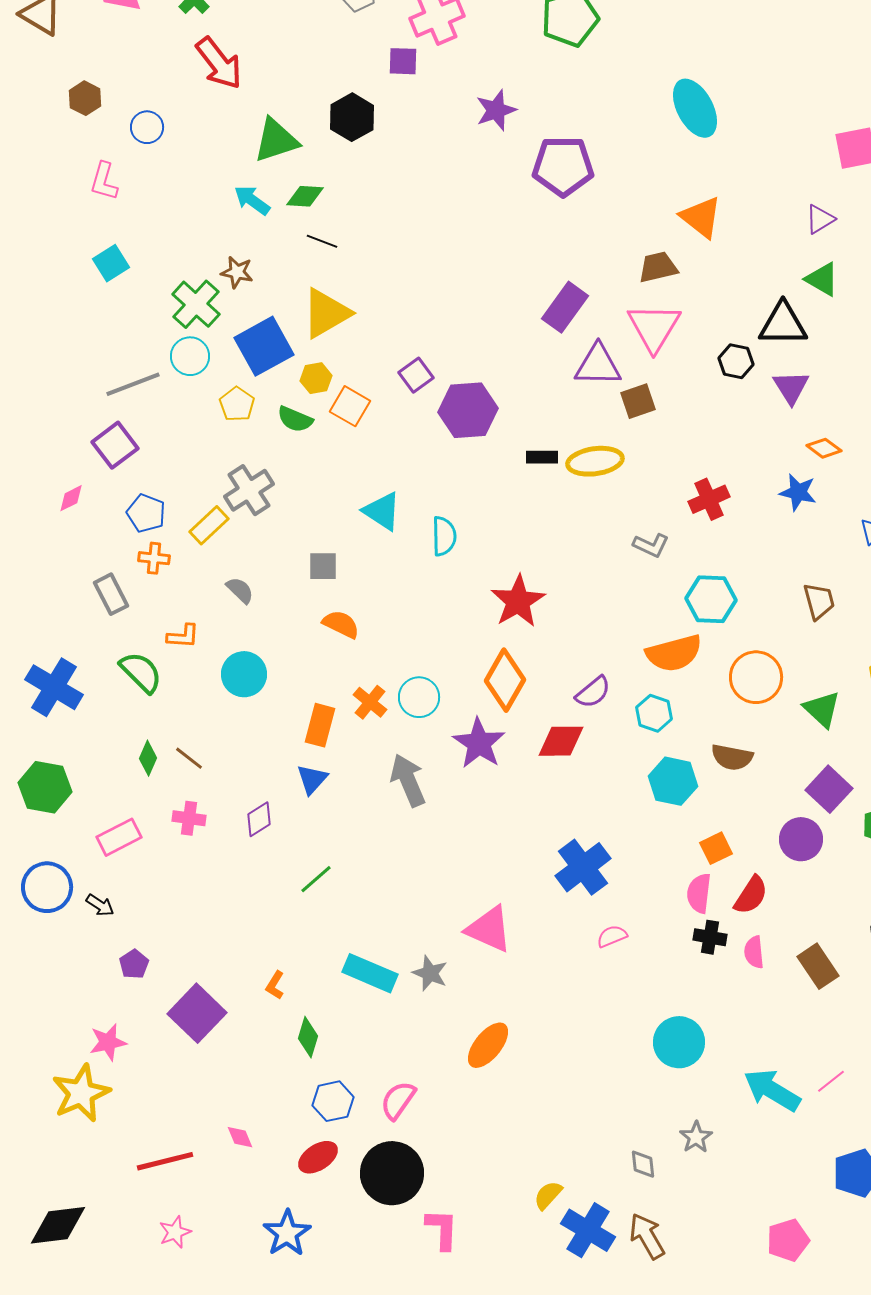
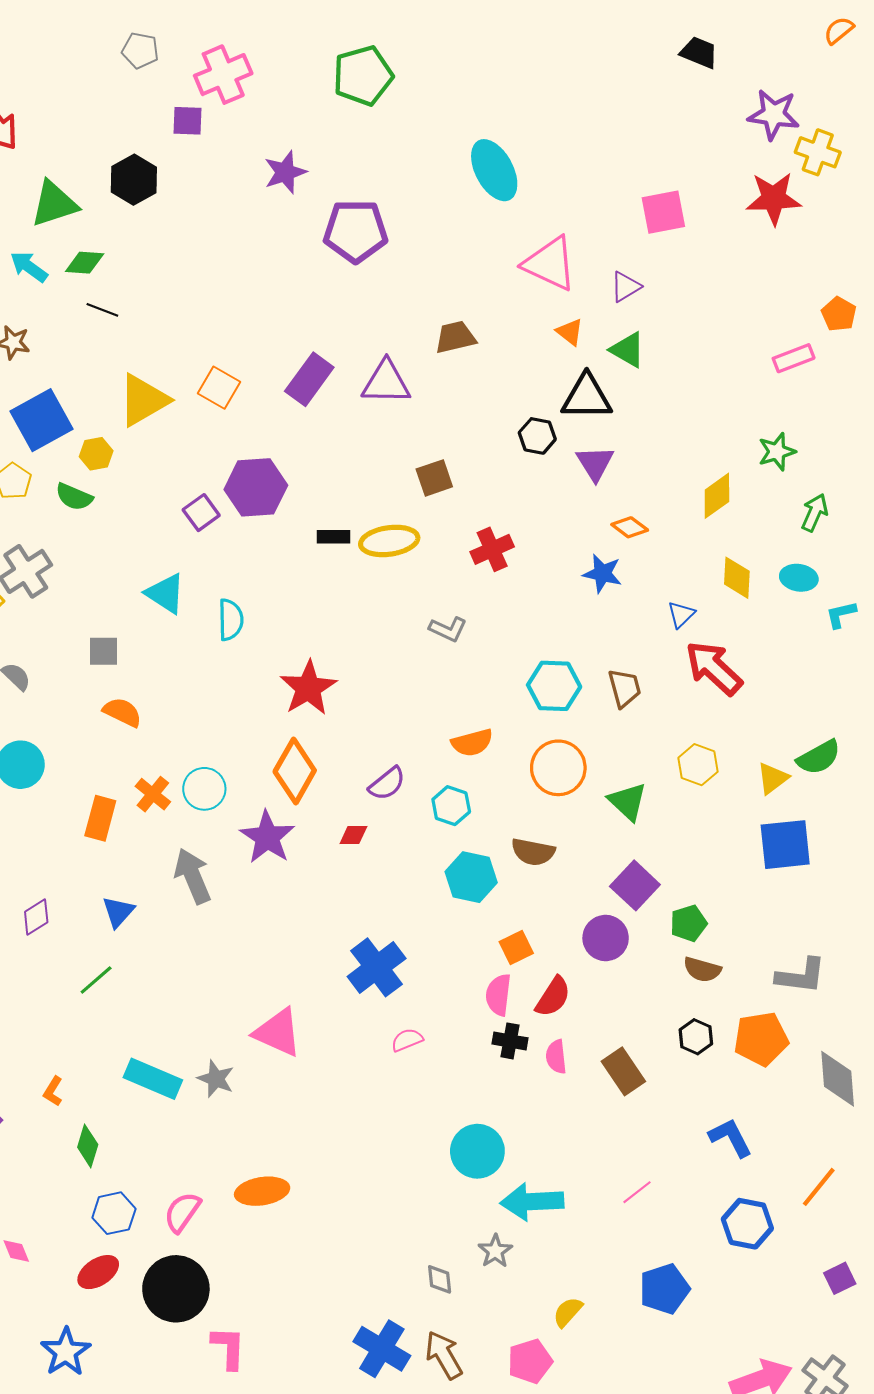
orange triangle: (701, 217) -> (570, 332), moved, size x0.6
purple rectangle: (565, 307) -> (309, 379), moved
yellow triangle: (326, 313) -> (143, 400), moved
pink triangle: (654, 327) -> (550, 264), moved, turned -36
purple triangle: (598, 365) -> (386, 382), moved
purple square: (416, 375) -> (201, 513), moved
orange square: (350, 406) -> (219, 388), moved
red cross: (709, 499) -> (492, 549), moved
cyan hexagon: (711, 599) -> (554, 686), moved
orange semicircle: (674, 653) -> (472, 743), size x0.7
red diamond: (561, 741) -> (353, 835), size x0.6
blue triangle: (312, 779) -> (118, 912), moved
orange ellipse: (488, 1045) -> (262, 1191), moved, turned 42
cyan arrow: (772, 1090) -> (532, 1202), moved, turned -34
yellow semicircle: (548, 1195) -> (568, 1312), moved
pink pentagon: (788, 1240) -> (530, 1361), moved

